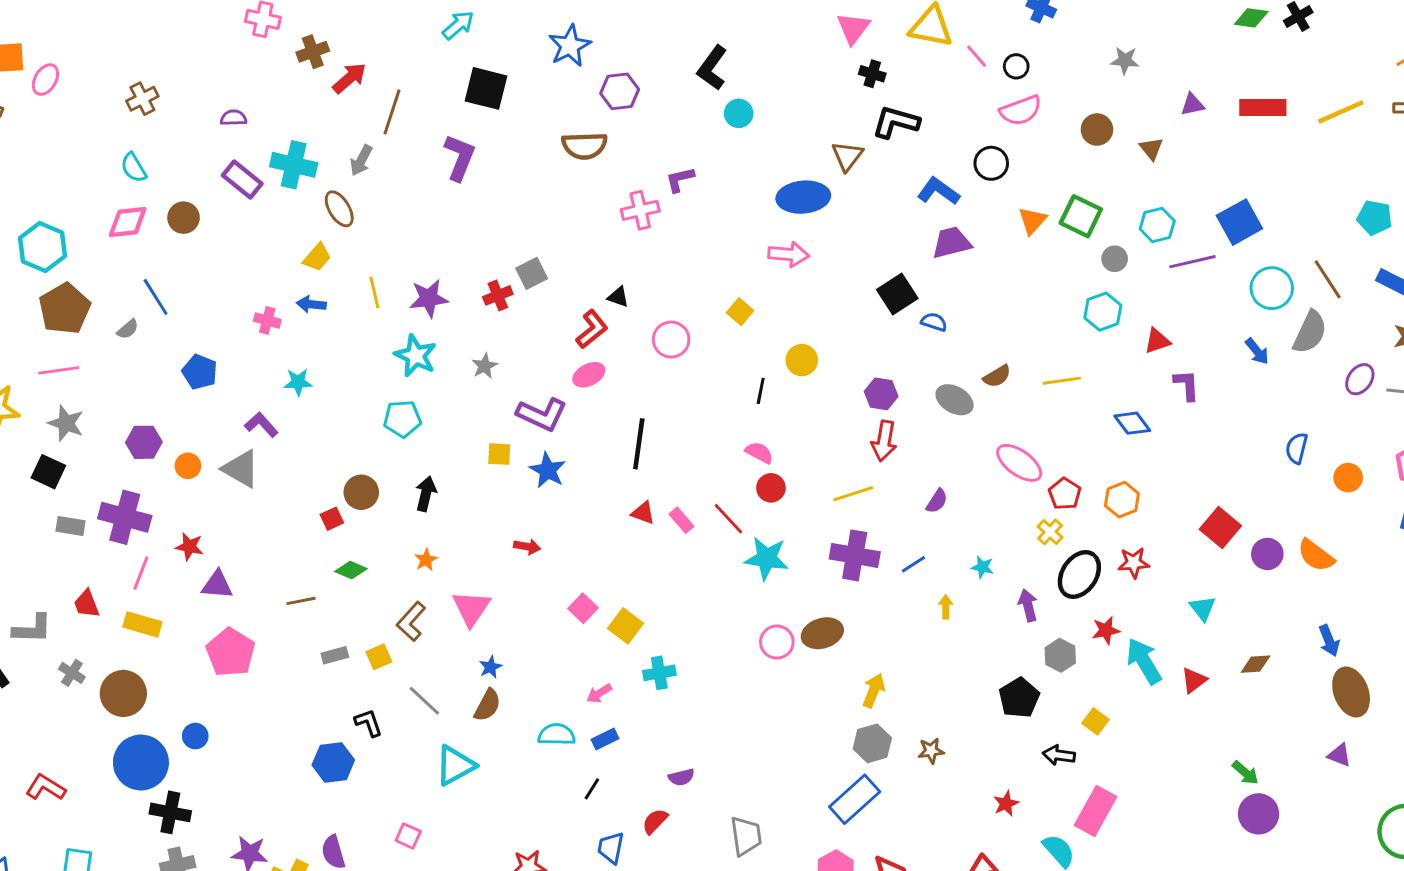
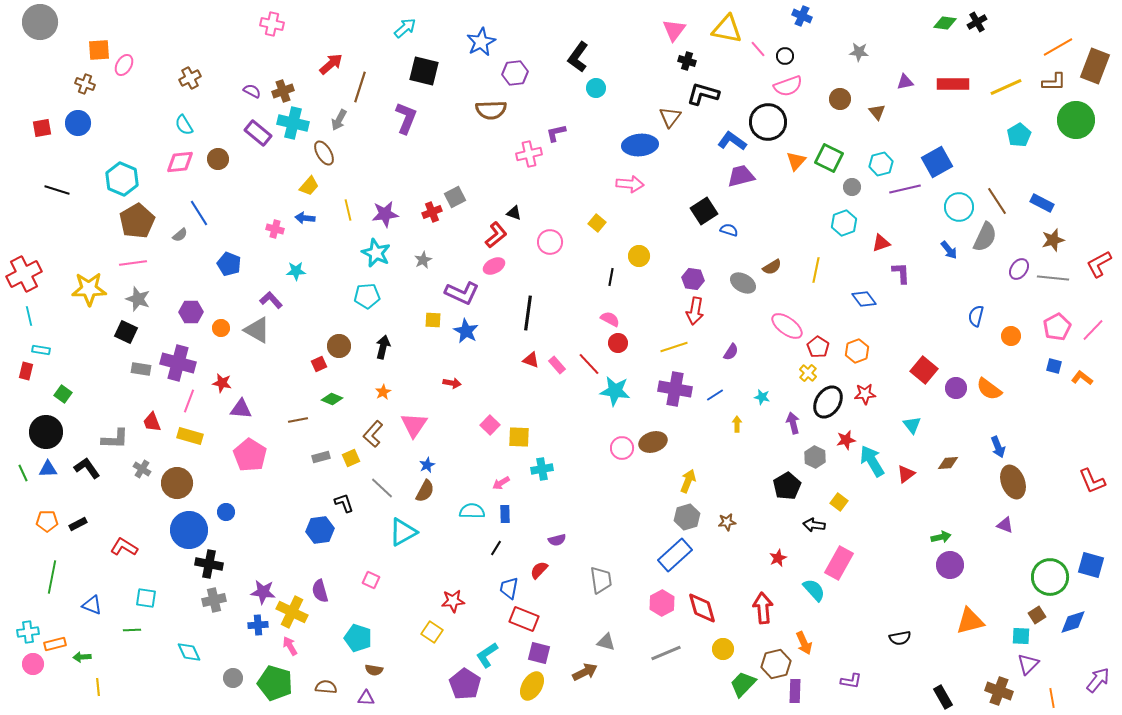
brown cross: (313, 52) -> (283, 91), moved
purple semicircle: (233, 118) -> (252, 91), turned 30
black circle: (991, 163) -> (768, 122), size x1.6
cyan pentagon: (1375, 218) -> (1019, 135), moved, turned 30
yellow line: (1062, 381) -> (816, 270), turned -70
yellow square: (626, 626) -> (519, 437), turned -35
blue rectangle: (605, 739) -> (505, 514), turned -66
green arrow: (1245, 773) -> (941, 537), turned -54

